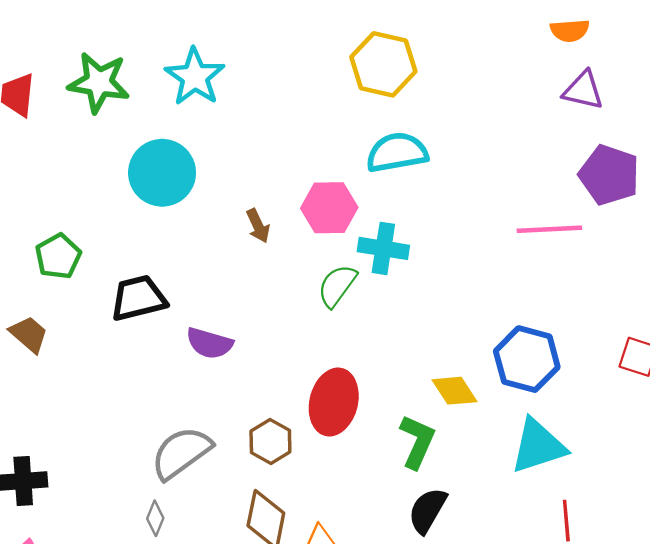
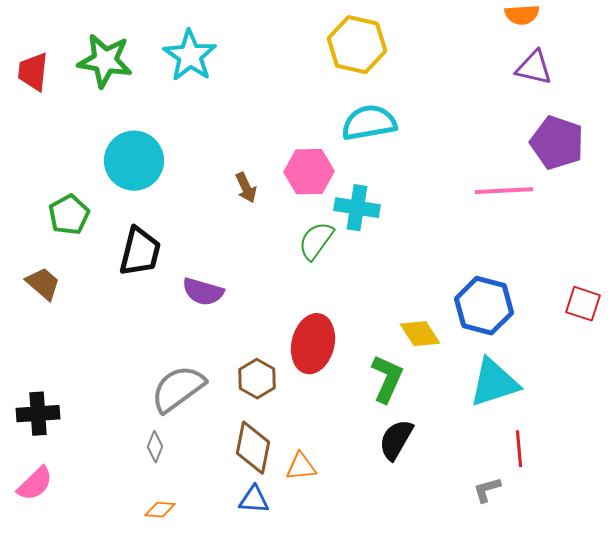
cyan circle: (162, 173) -> (134, 161), moved
black trapezoid: (138, 298) -> (140, 252), turned 118

